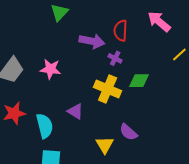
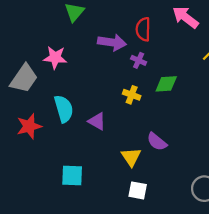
pink star: (50, 69) -> (55, 58), moved
yellow cross: (108, 89) -> (132, 95), size x0.6
cyan semicircle: (45, 126) -> (64, 109), moved

